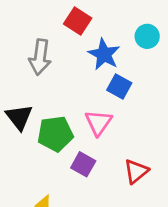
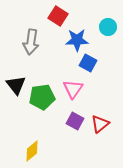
blue star: (104, 54) -> (77, 40), turned -30
purple square: (83, 164) -> (75, 121), moved

